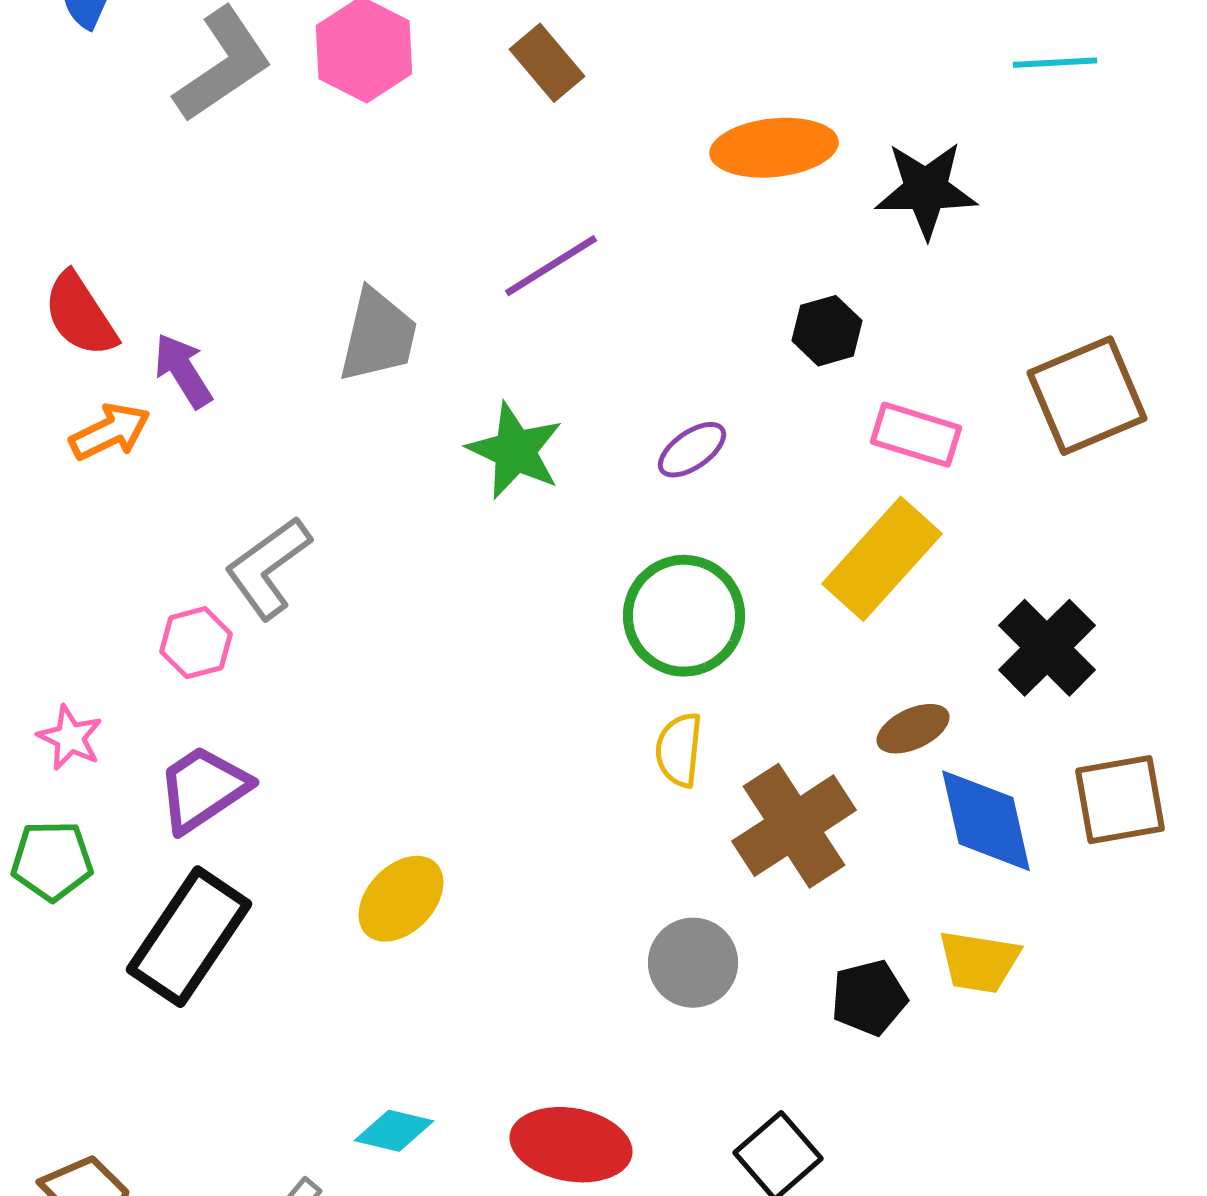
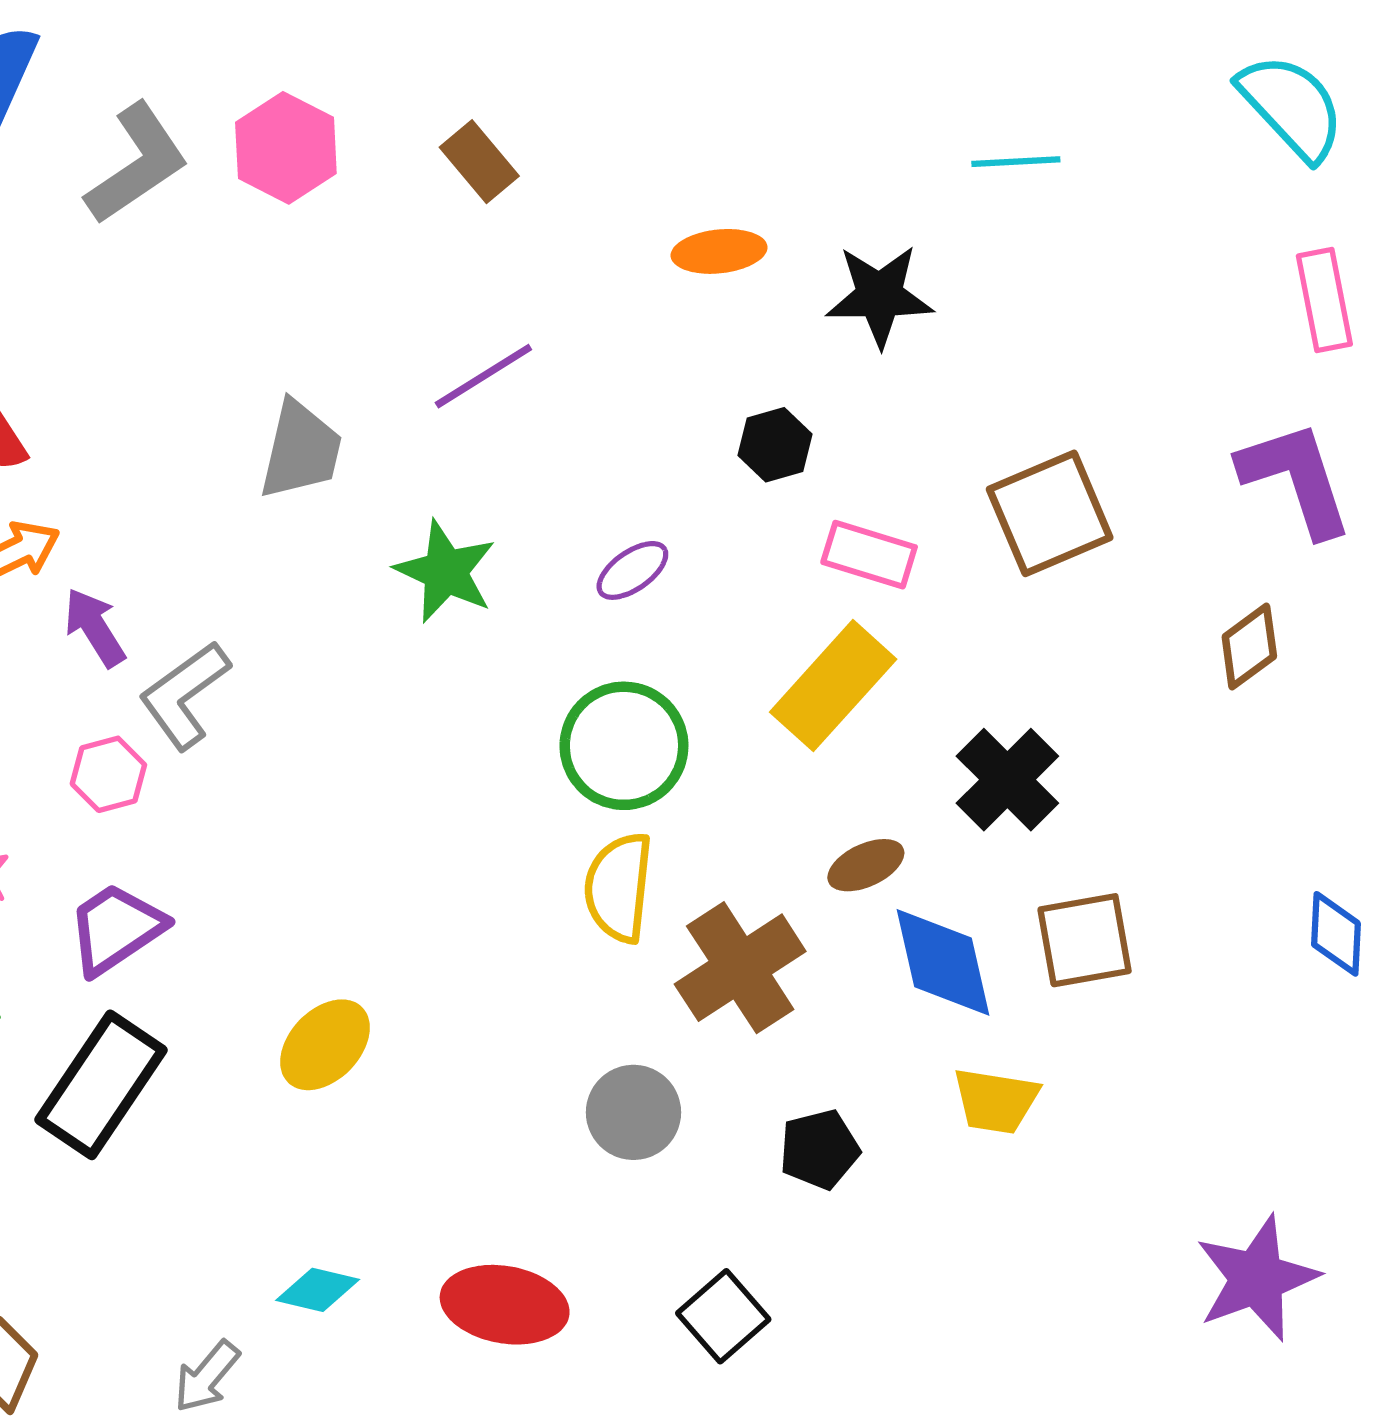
orange ellipse: (774, 148) -> (719, 251), size x0.7
purple arrow: (183, 371) -> (95, 628), moved
yellow semicircle: (679, 750) -> (619, 887), size x1.4
yellow trapezoid: (979, 962) -> (996, 1101), moved

